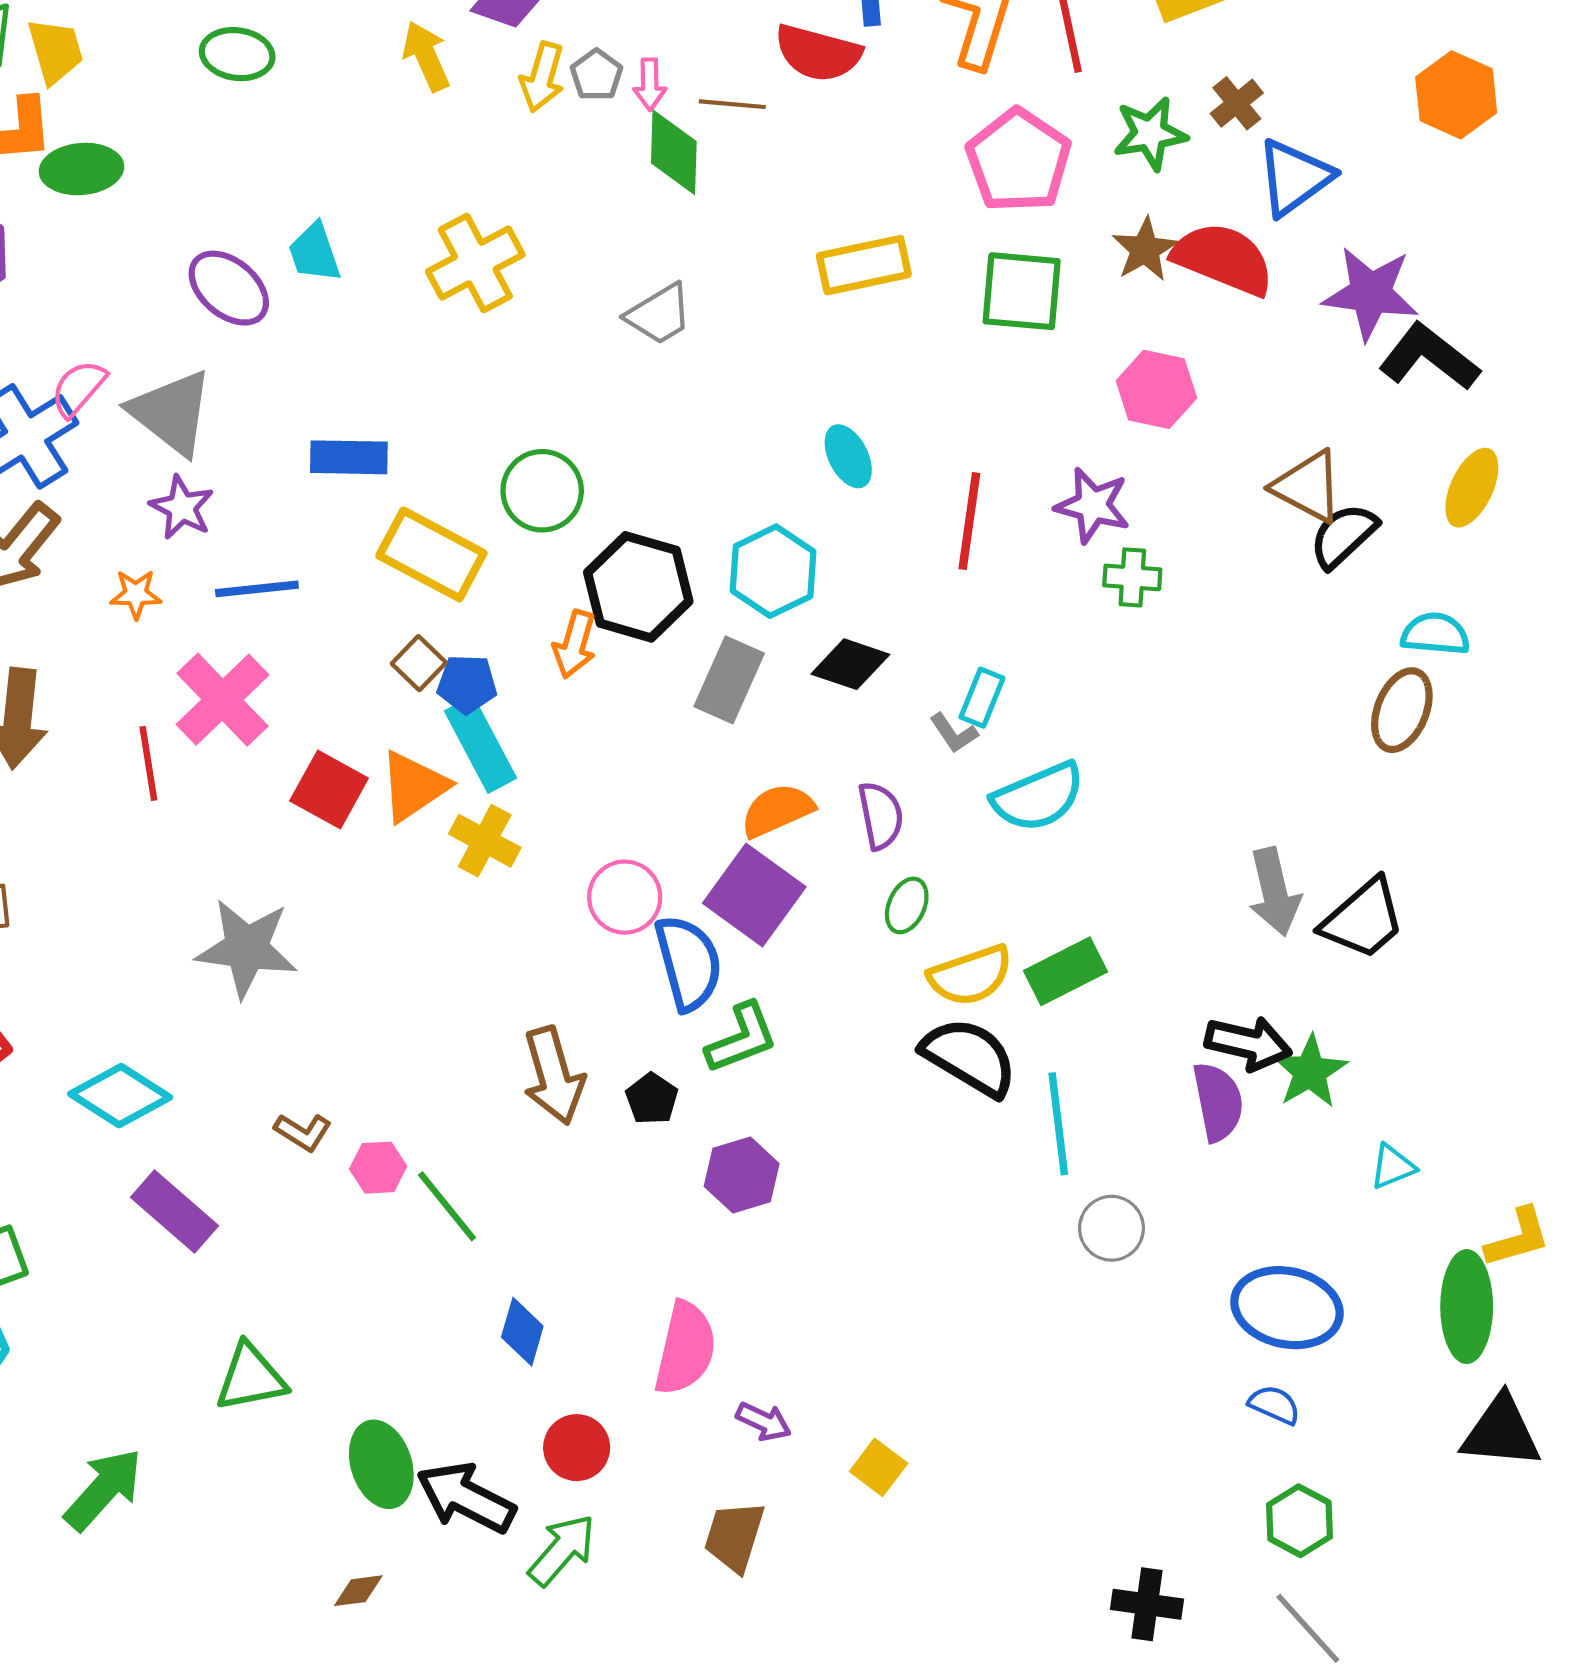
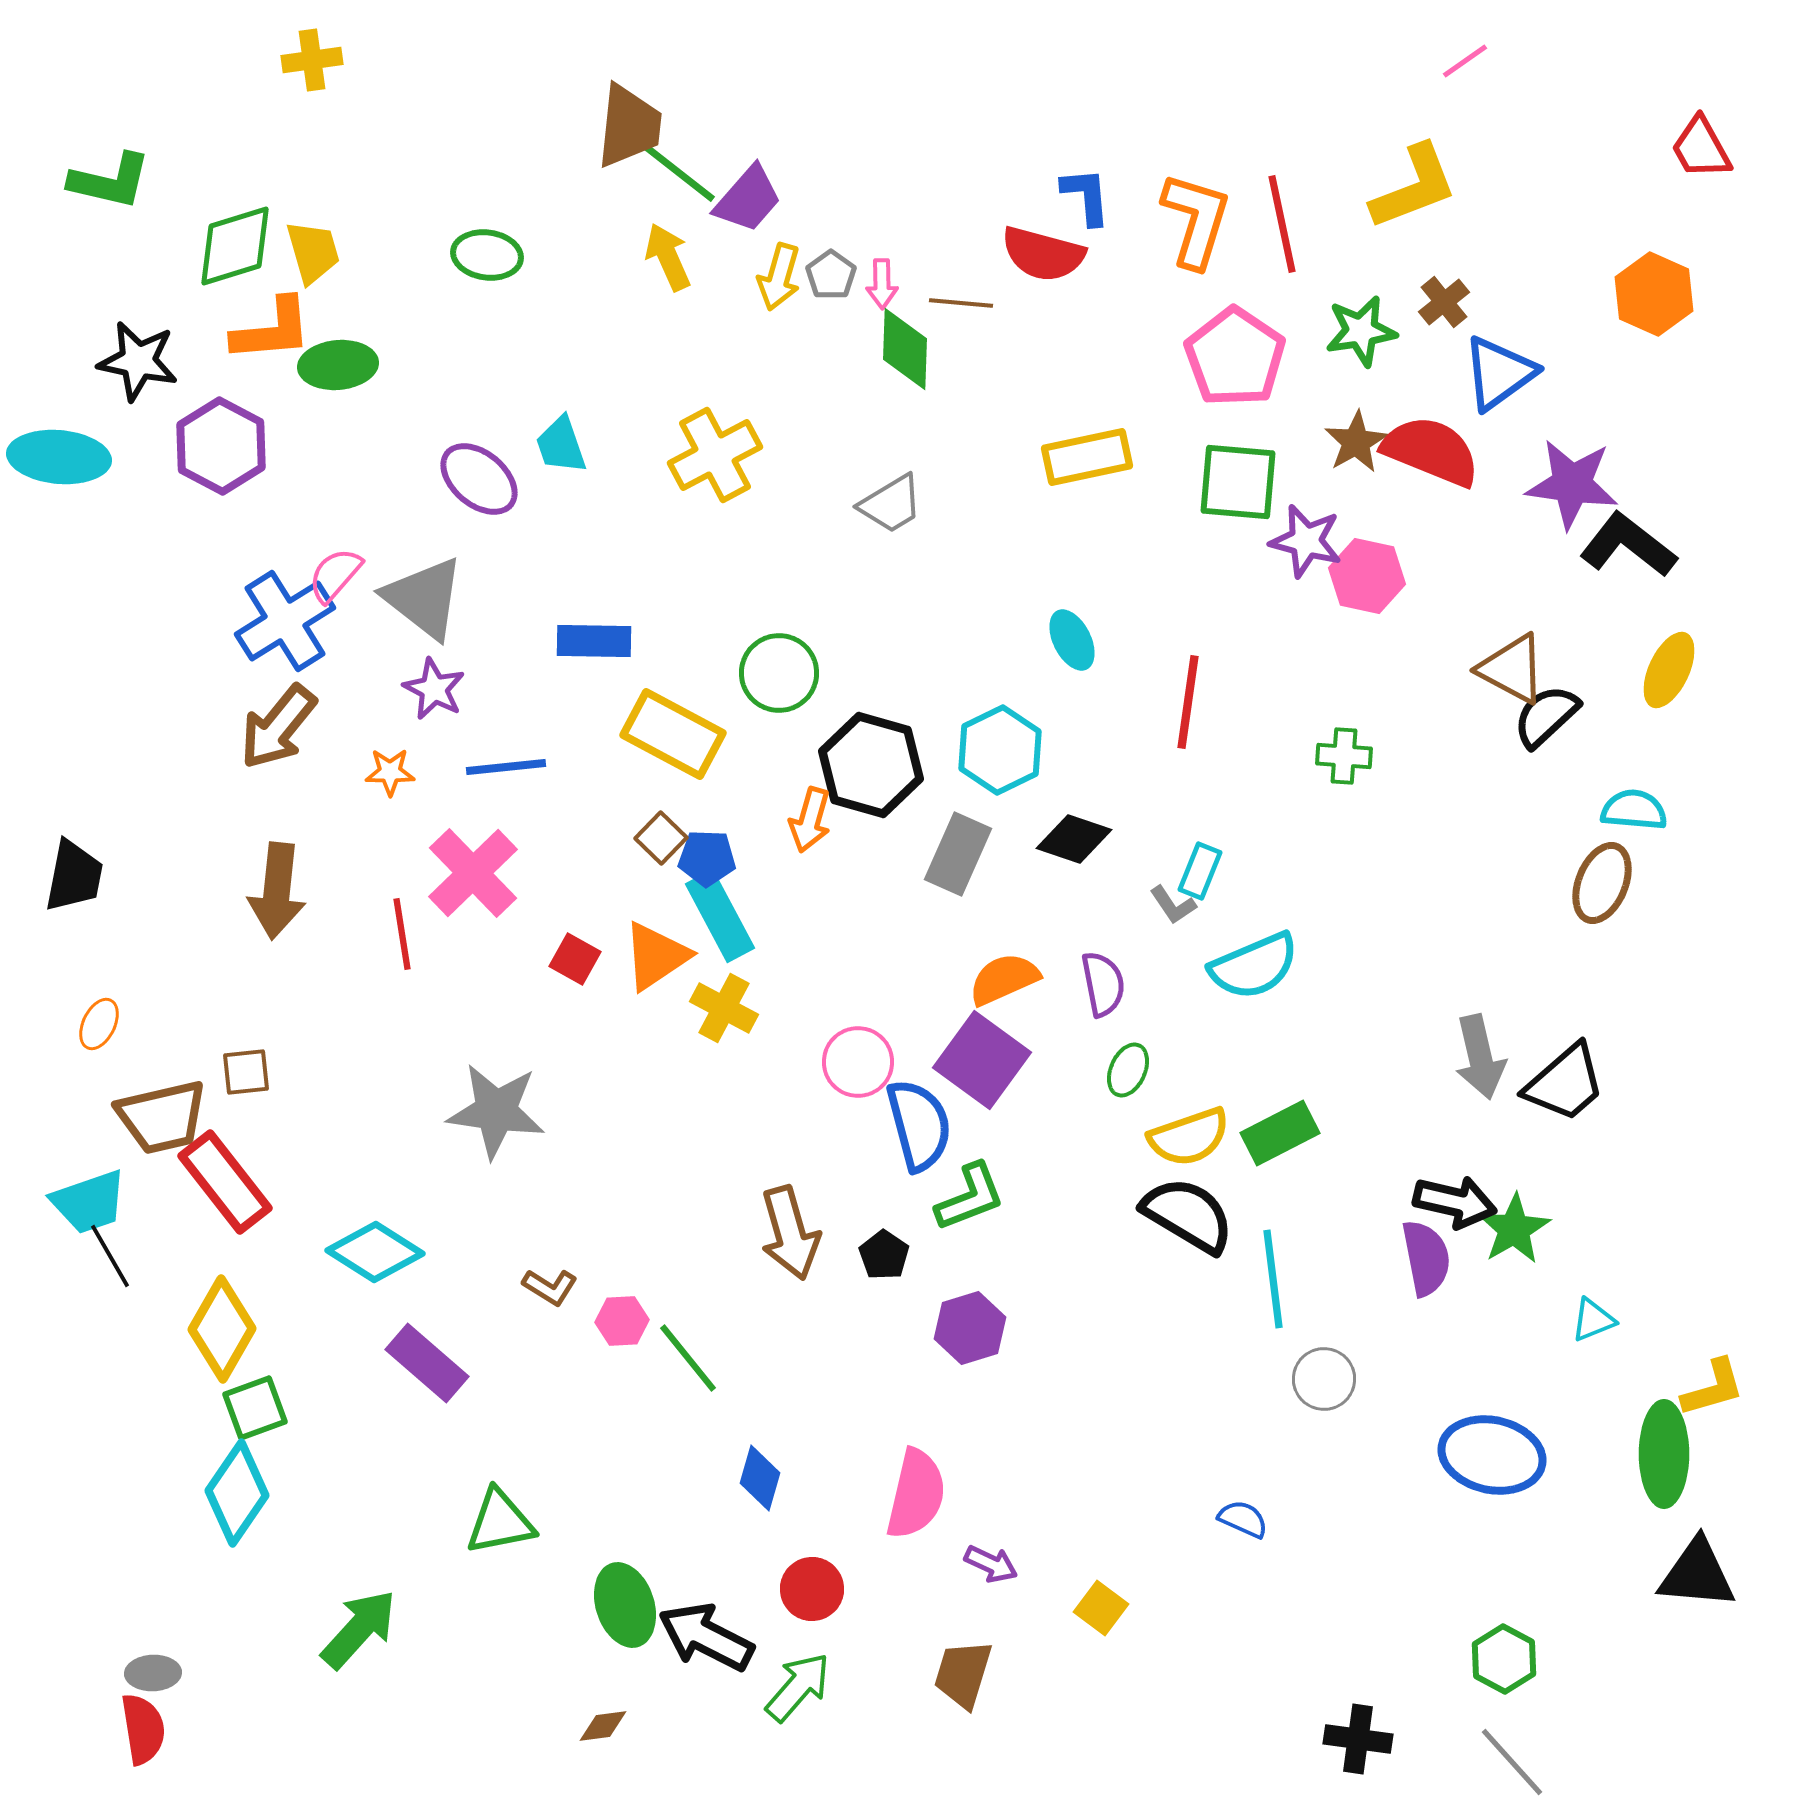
purple star: (1093, 505) -> (1306, 541), moved
red square: (329, 790) -> (575, 959), size x0.7
blue semicircle: (1274, 1405) -> (1243, 1519), moved

